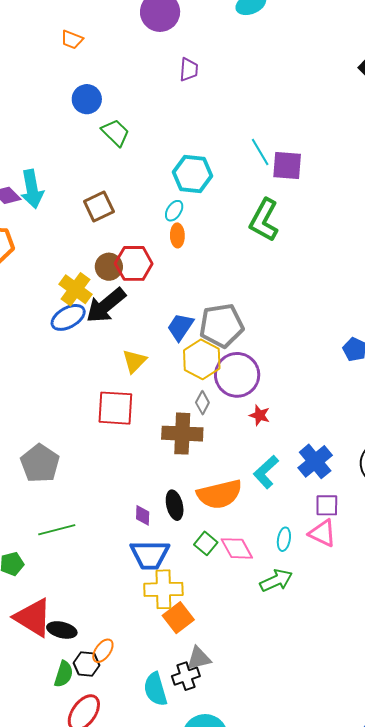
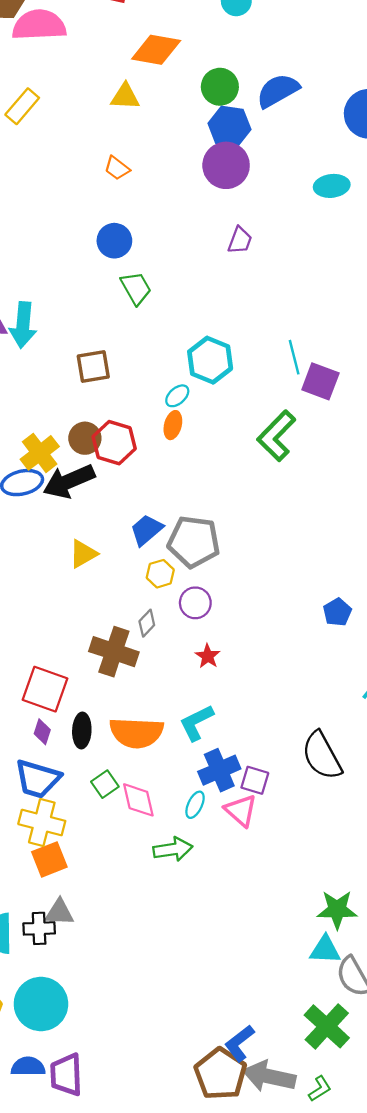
yellow hexagon: (202, 359) -> (160, 574), size x0.6
purple circle: (237, 375) -> (195, 603), size x0.6
red square: (115, 408) -> (45, 689), moved
blue cross: (315, 461) -> (219, 770), moved

